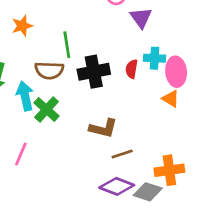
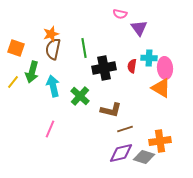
brown semicircle: (49, 70) -> (53, 49), moved, turned 100
orange triangle: (171, 99) -> (161, 88), size x1.5
green cross: (47, 109) -> (80, 96), moved
purple diamond: (117, 186) -> (121, 153), turned -35

